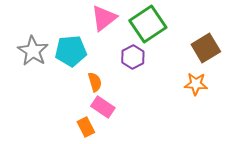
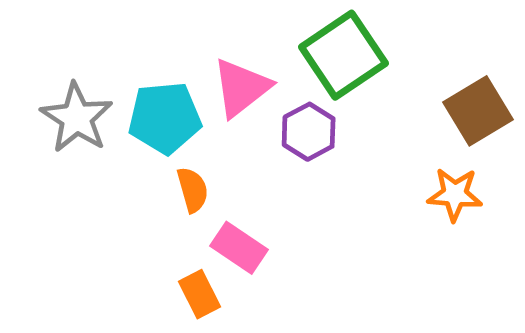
pink triangle: (104, 18) -> (241, 88), moved
orange semicircle: (95, 82) -> (193, 190), moved

